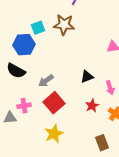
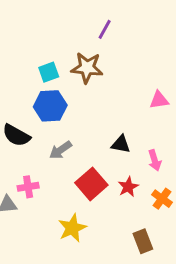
blue hexagon: (24, 45) -> (50, 106), moved
black triangle: (87, 77) -> (121, 144), turned 32
red square: (54, 103) -> (91, 184), moved

